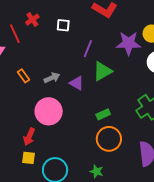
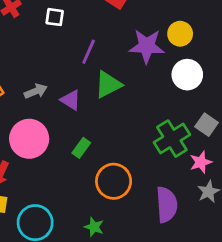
green rectangle: (103, 114) -> (81, 148), moved, turned -32

